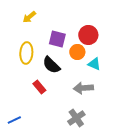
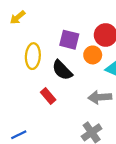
yellow arrow: (29, 17) -> (18, 17), moved

